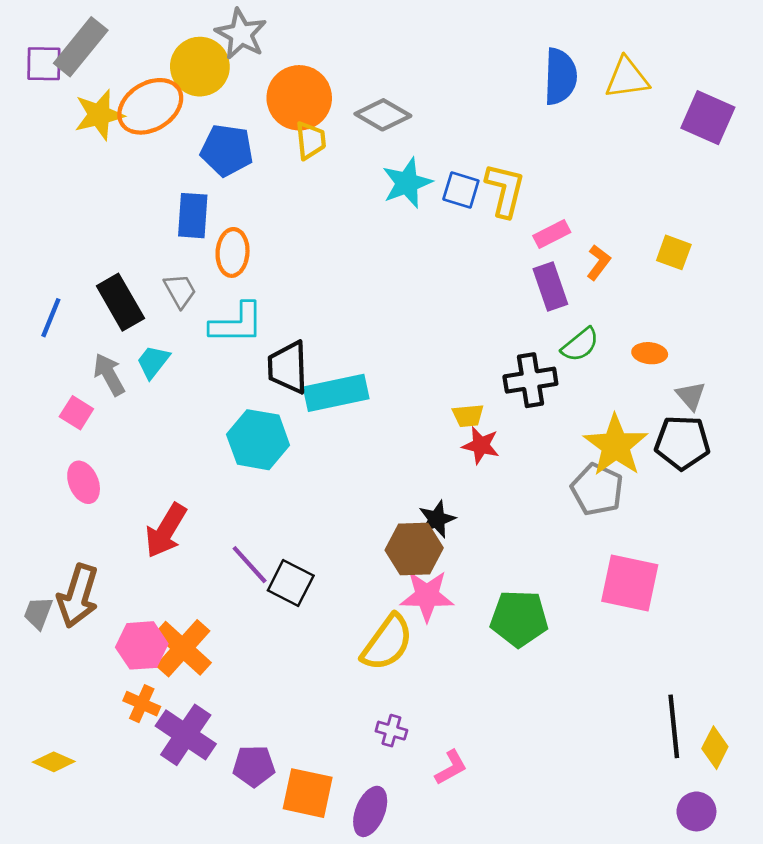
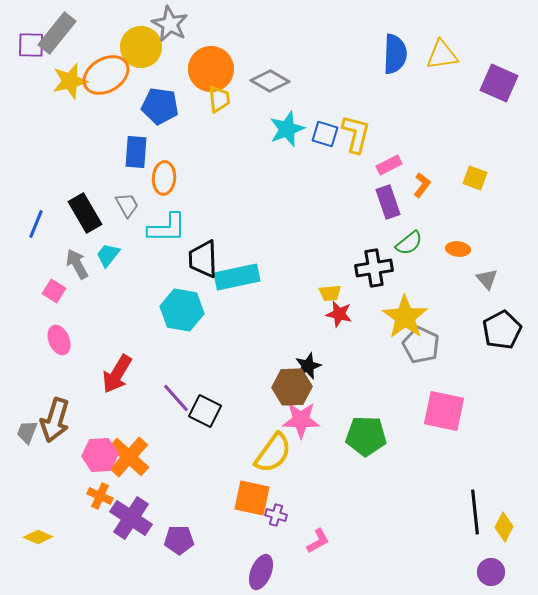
black pentagon: (682, 443) -> (502, 330), moved, turned -30
yellow star: (616, 445) -> (405, 317), moved
orange square: (308, 793) -> (252, 498), moved

